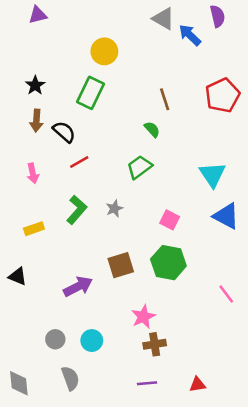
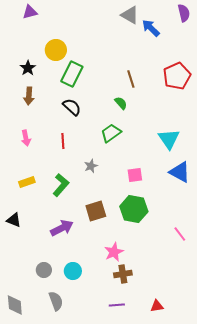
purple semicircle: (217, 16) -> (184, 13), moved
yellow circle: (104, 51) -> (56, 50), moved
black semicircle: (64, 132) -> (72, 107), moved
red line: (79, 162) -> (63, 141), moved, turned -63
green L-shape: (77, 210) -> (61, 185), moved
pink square: (170, 220) -> (135, 175), turned -35

